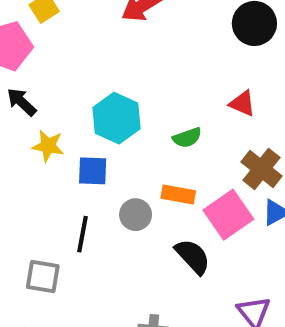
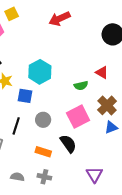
green semicircle: (187, 138) -> (81, 86), moved
orange rectangle: (178, 194) -> (43, 152), moved
pink square: (228, 215) -> (78, 117), moved

